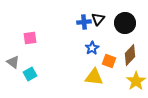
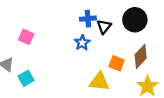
black triangle: (98, 19) -> (104, 27), moved
pink square: (30, 38) -> (26, 37), turned 32
blue star: (92, 48) -> (82, 43), moved

